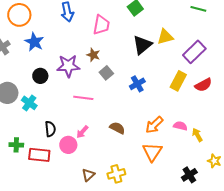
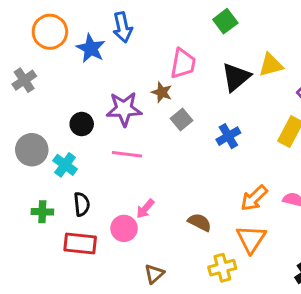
pink trapezoid: (101, 25) -> (183, 64), moved
blue star: (34, 42) -> (91, 48), moved
pink line: (83, 98) -> (127, 154), moved
brown semicircle: (117, 128) -> (200, 222), moved
black semicircle: (50, 129) -> (82, 204), moved
green cross: (16, 145) -> (42, 212), moved
yellow cross: (116, 174) -> (222, 268), moved

